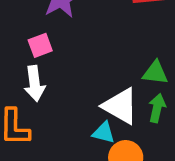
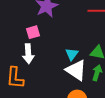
cyan triangle: (104, 133) -> (72, 54), moved, turned 48

